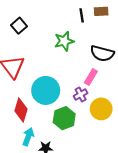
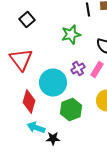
purple cross: (81, 95) -> (78, 68), moved
cyan arrow: (28, 137) -> (36, 128), turned -90

